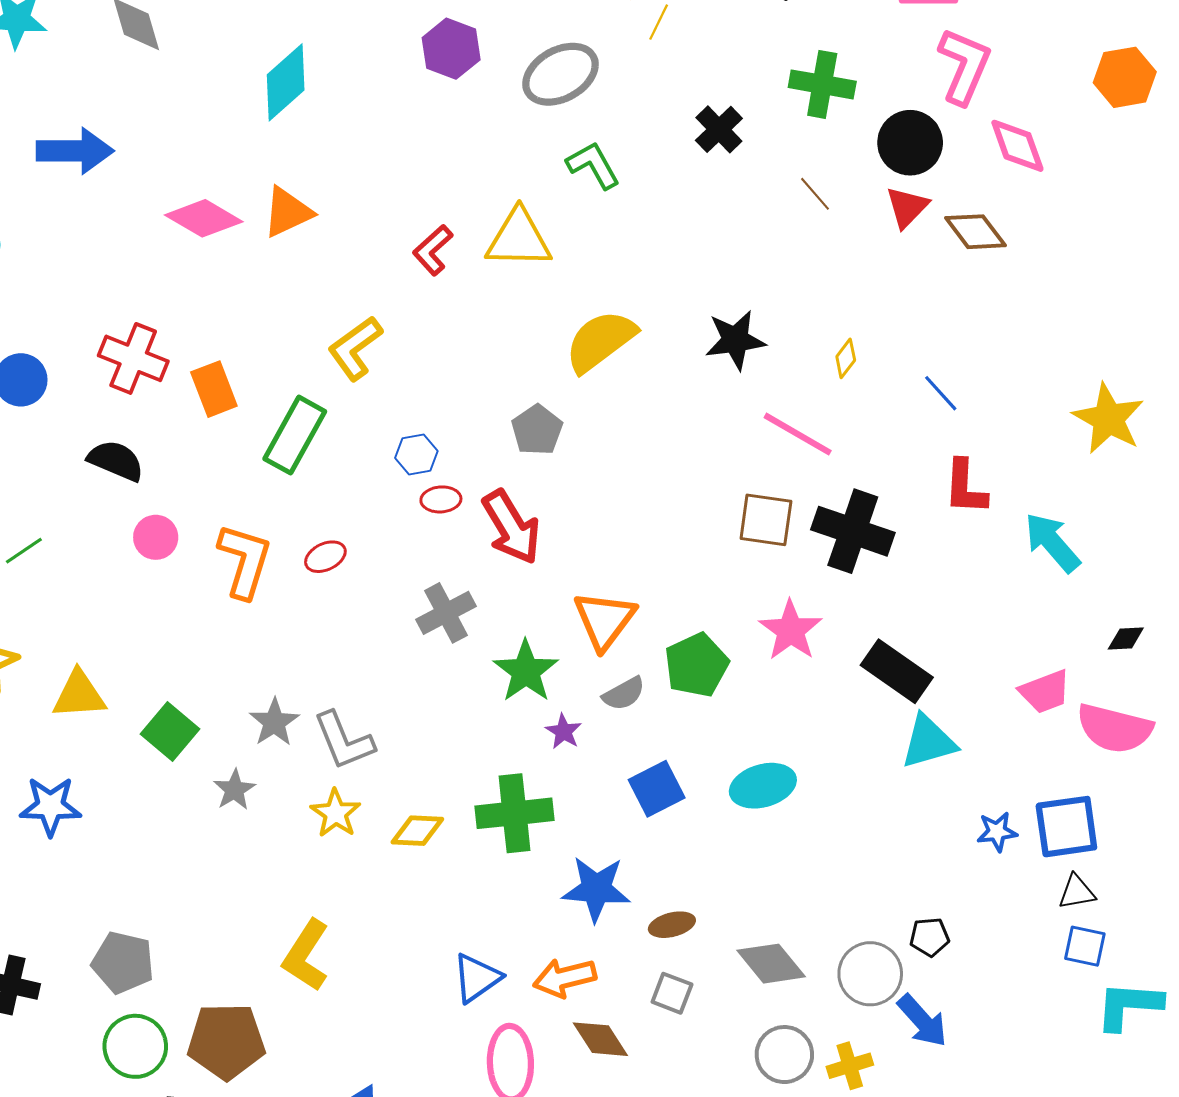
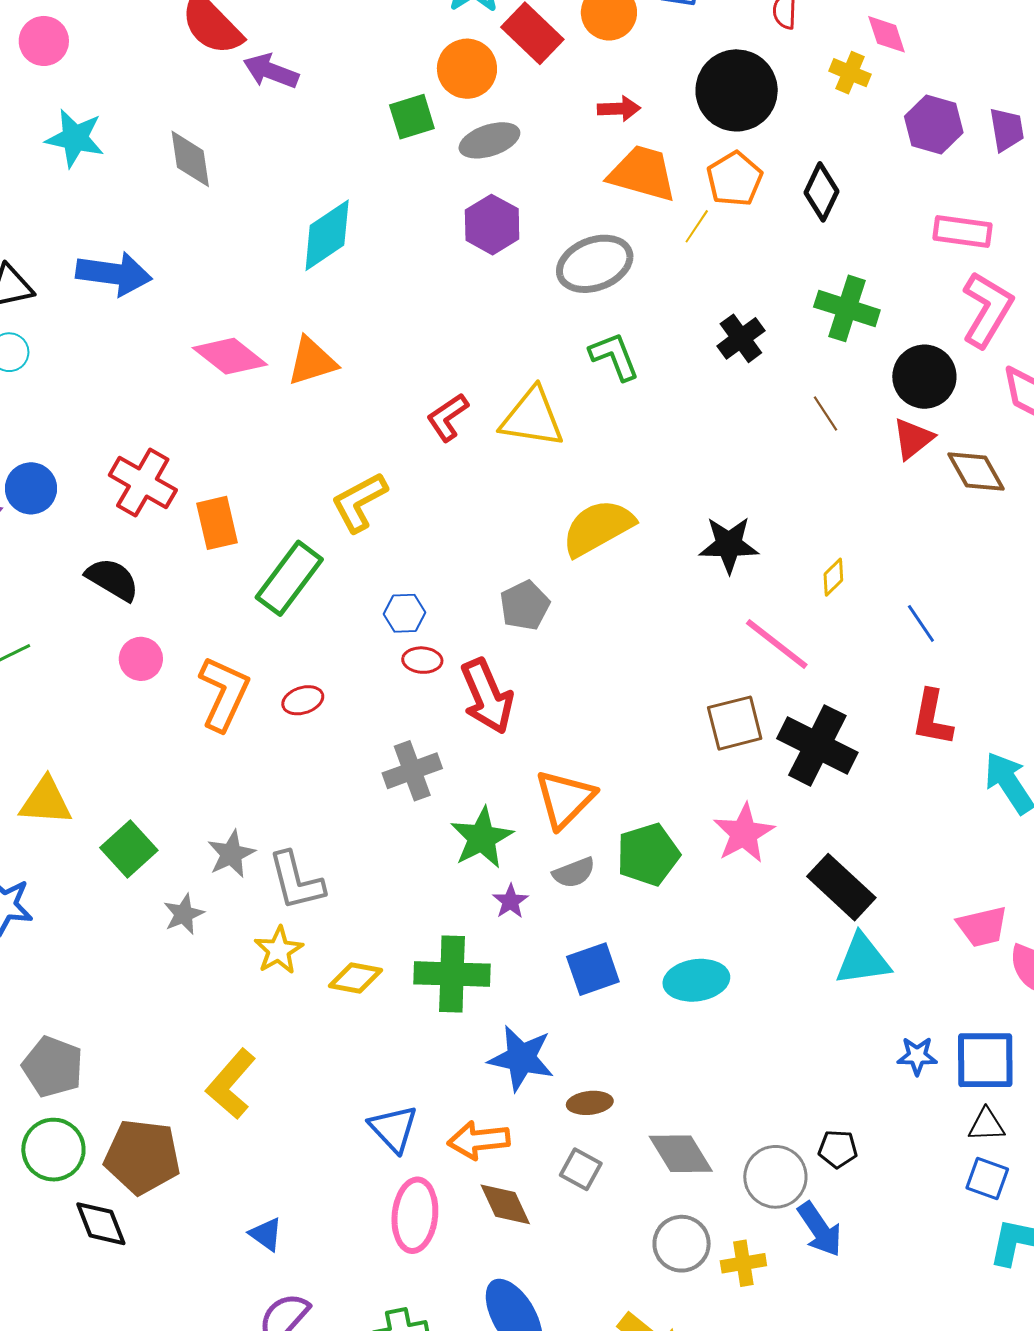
brown square: (766, 520) -> (735, 723), turned -30
blue triangle: (477, 978) -> (393, 1129), turned -46

